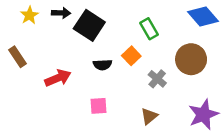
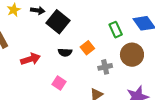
green rectangle: (149, 29) -> (116, 30), moved
gray cross: (157, 79) -> (105, 67), turned 32
pink square: (98, 106) -> (59, 83), turned 32

